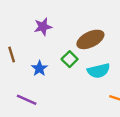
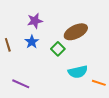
blue star: (39, 68) -> (32, 42), moved
cyan semicircle: (99, 71) -> (78, 72), moved

